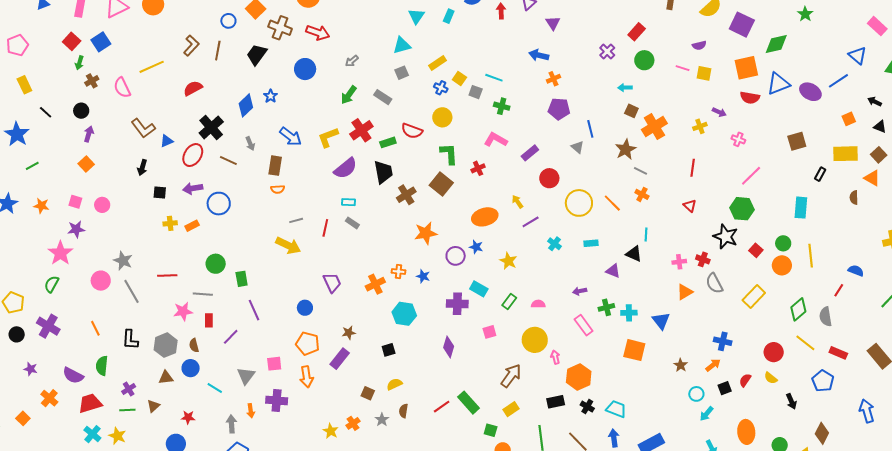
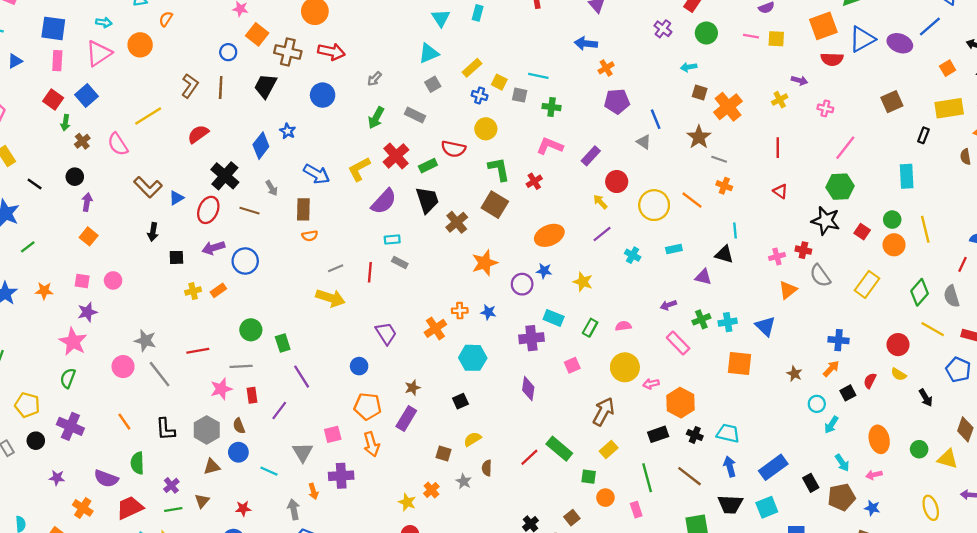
yellow arrow: (517, 202) -> (600, 202), moved
pink arrow: (555, 357) -> (651, 384), turned -80

